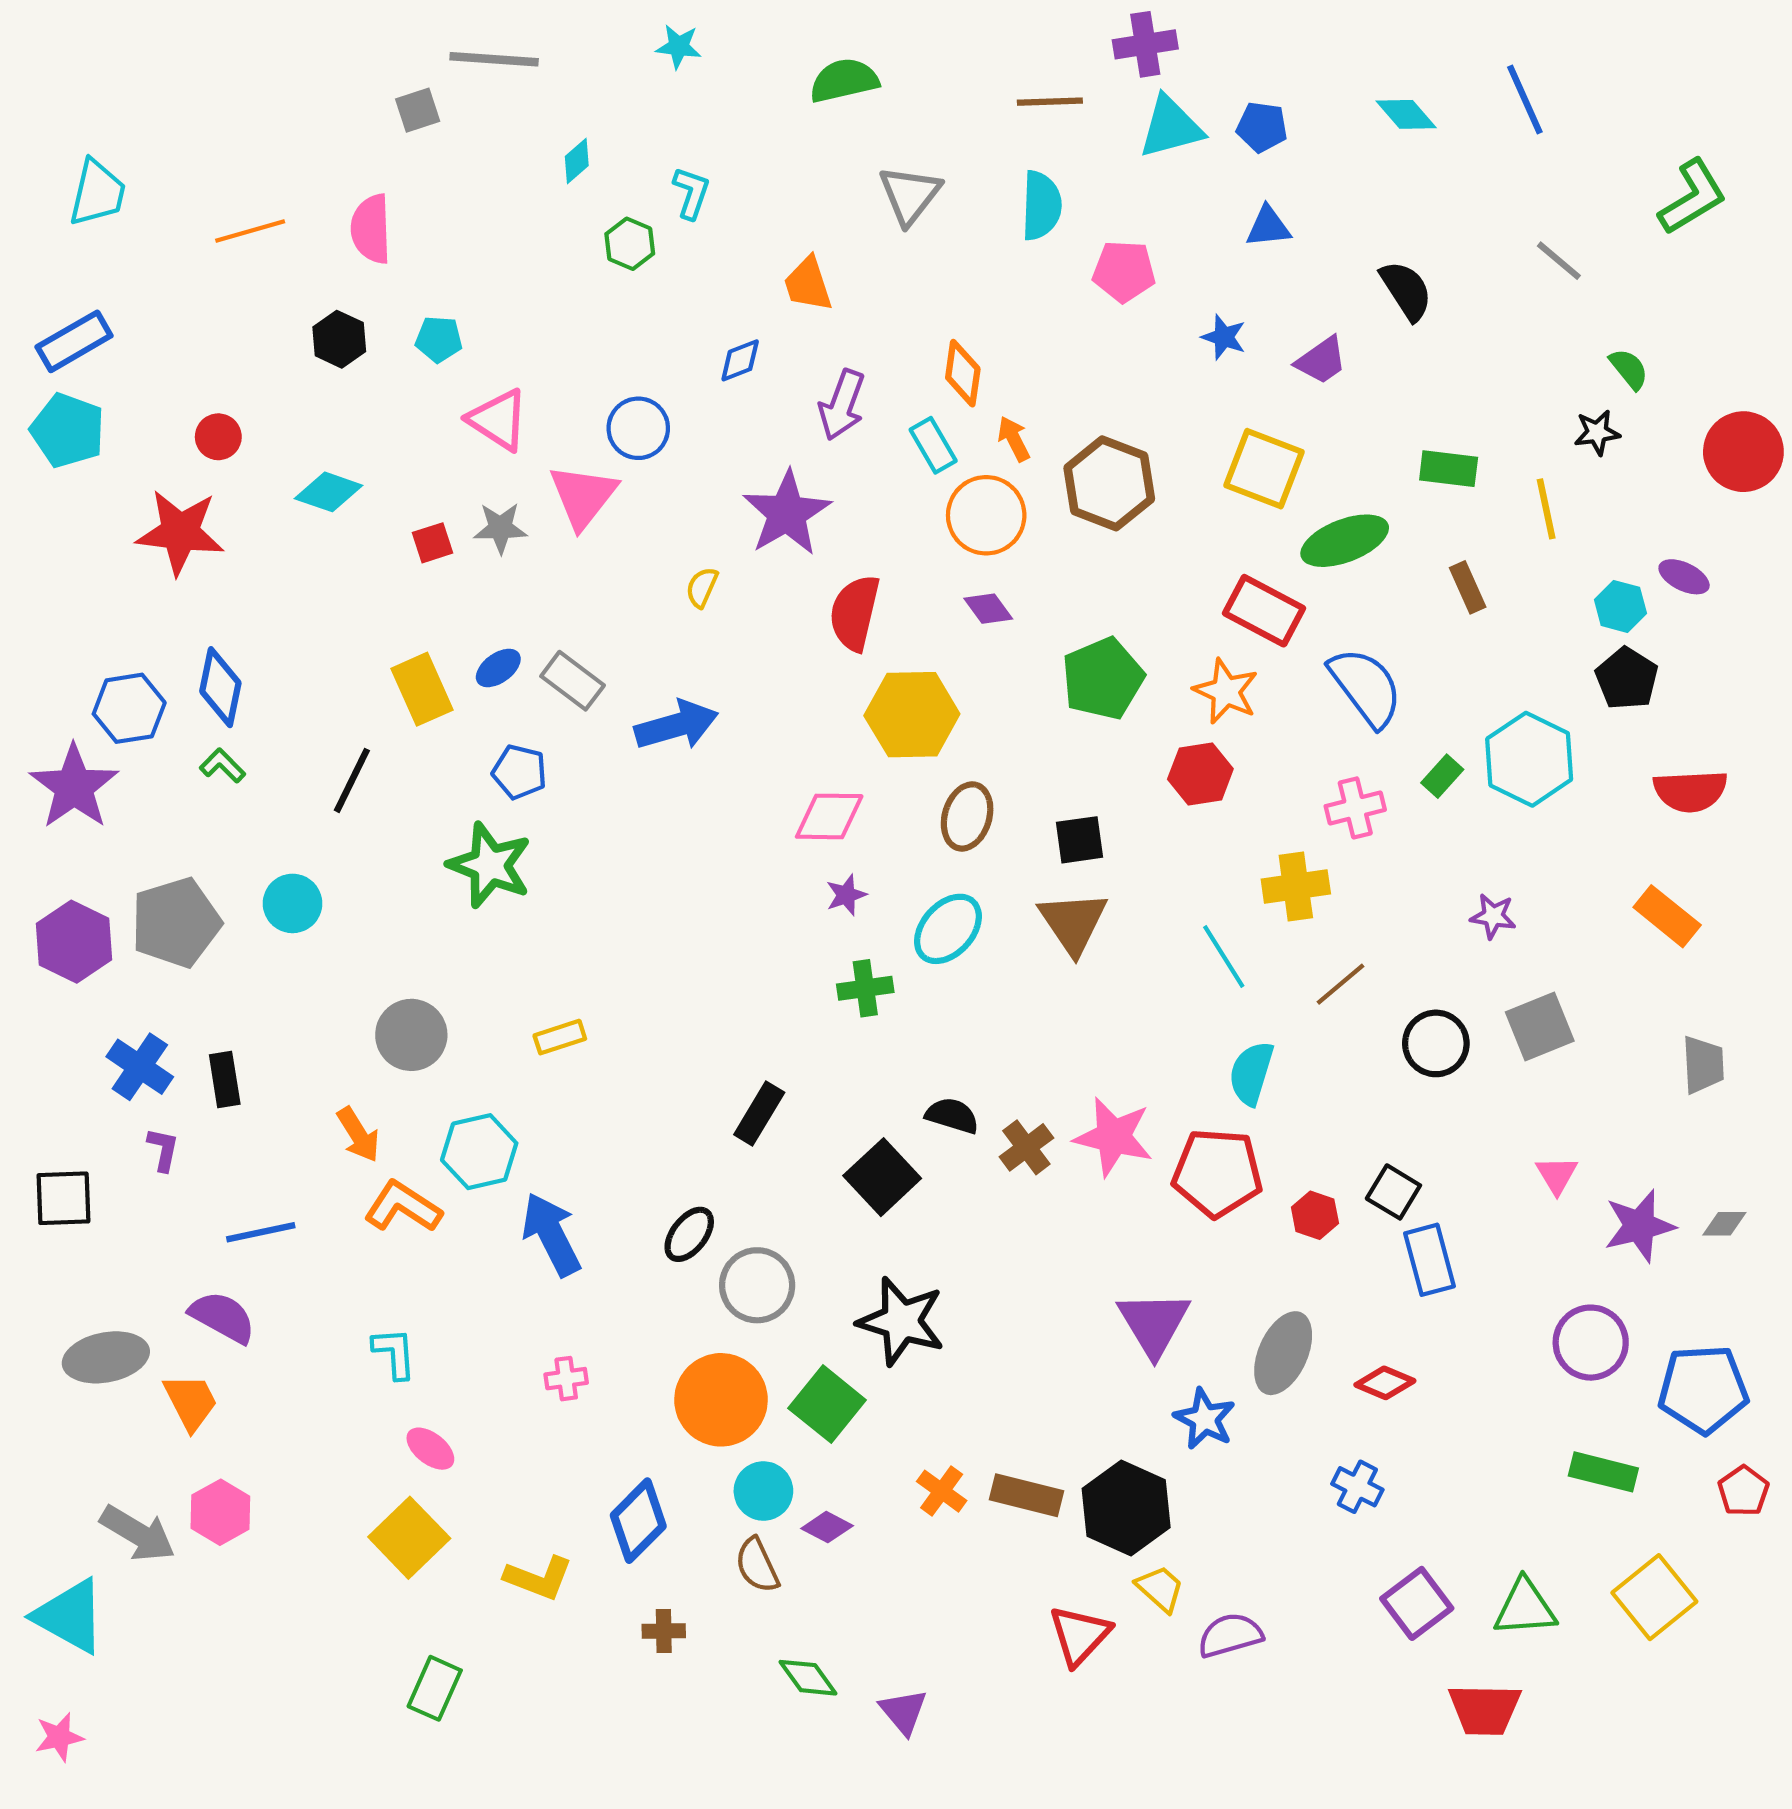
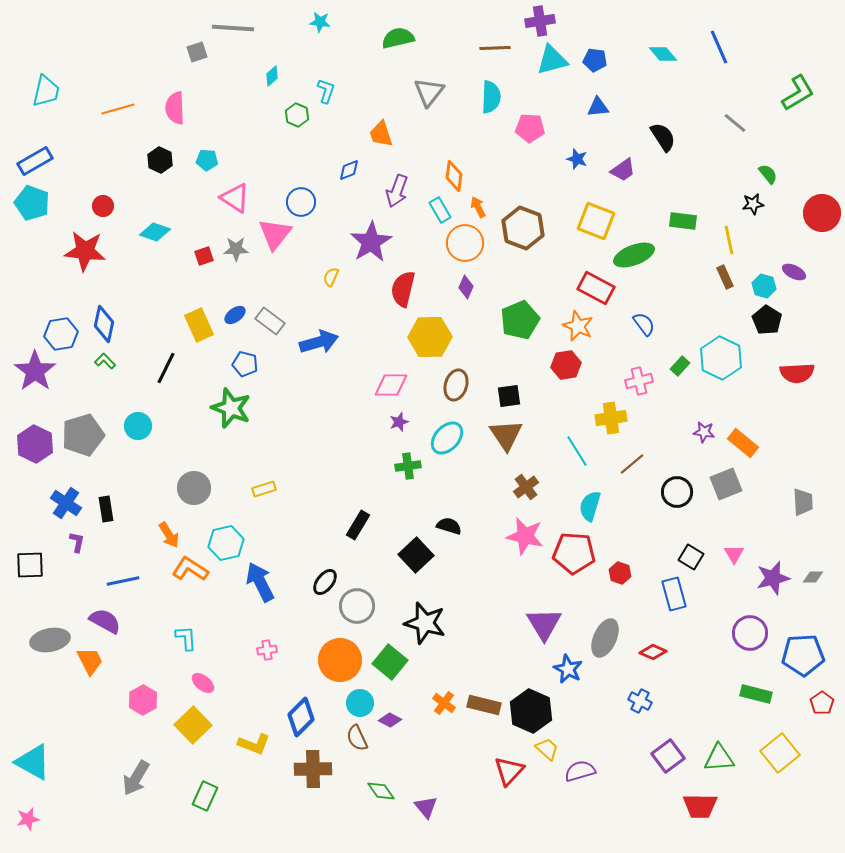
brown rectangle: (1468, 587) -> (725, 277), moved
purple diamond: (988, 609) -> (466, 287), turned 60
blue semicircle: (1366, 687) -> (644, 324), size x0.6
orange rectangle: (1667, 916) -> (743, 443), moved
brown cross: (1026, 1147) -> (526, 487), moved
black square: (1393, 1192) -> (691, 557), moved
pink hexagon: (220, 1512) -> (143, 700), moved
gray arrow: (138, 1533) -> (136, 778), moved, turned 90
brown cross: (664, 1631) -> (313, 769), size x1.8

